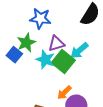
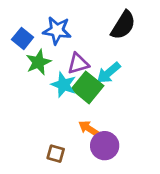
blue square: (14, 55) -> (23, 38), moved
orange arrow: (64, 93) -> (89, 128), turned 77

